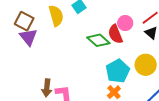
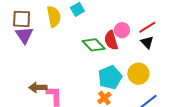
brown square: (24, 21) -> (22, 19), turned -30
brown arrow: (47, 88) -> (38, 87), turned 78

